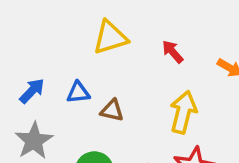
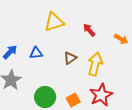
brown triangle: (112, 110) -> (70, 58), moved, turned -48

